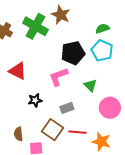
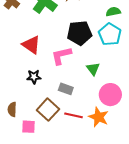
red triangle: (18, 71) -> (31, 45), moved
gray rectangle: (67, 108) -> (66, 89), turned 32
orange star: (101, 142) -> (99, 117), moved

